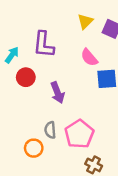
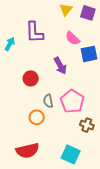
red circle: (26, 77) -> (31, 78), moved
purple arrow: (58, 93) -> (60, 66), moved

